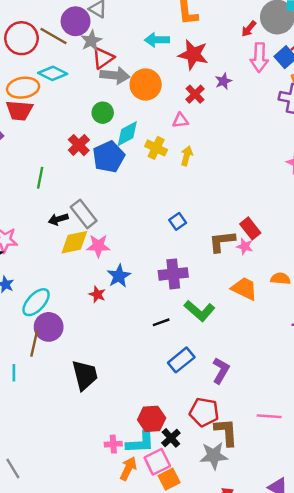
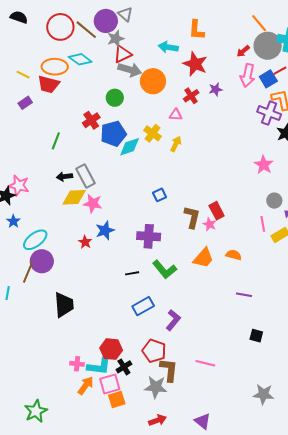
cyan diamond: (127, 134) -> (130, 147), moved
brown L-shape: (222, 241) -> (192, 217), turned 100
orange trapezoid: (244, 289) -> (203, 258), turned 95

